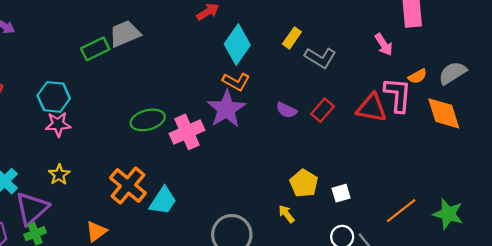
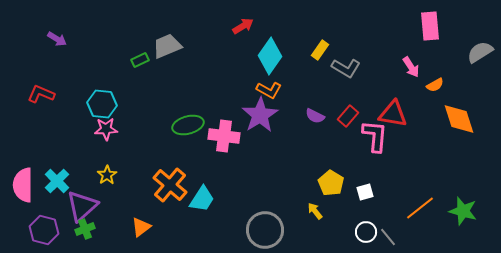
pink arrow: (384, 45) -> (411, 67), moved
green rectangle: (95, 49) -> (140, 60), size x0.7
gray semicircle: (453, 73) -> (480, 52), moved
pink L-shape: (398, 95) -> (375, 136), moved
pink cross: (187, 132) -> (224, 136), turned 32

